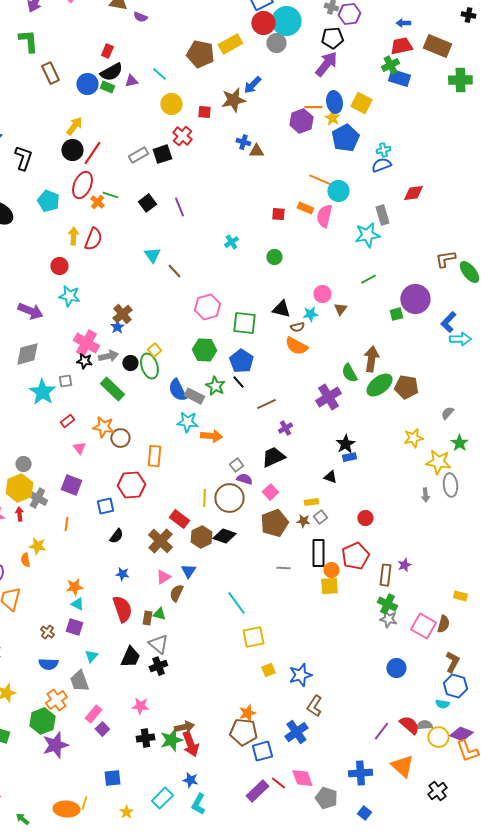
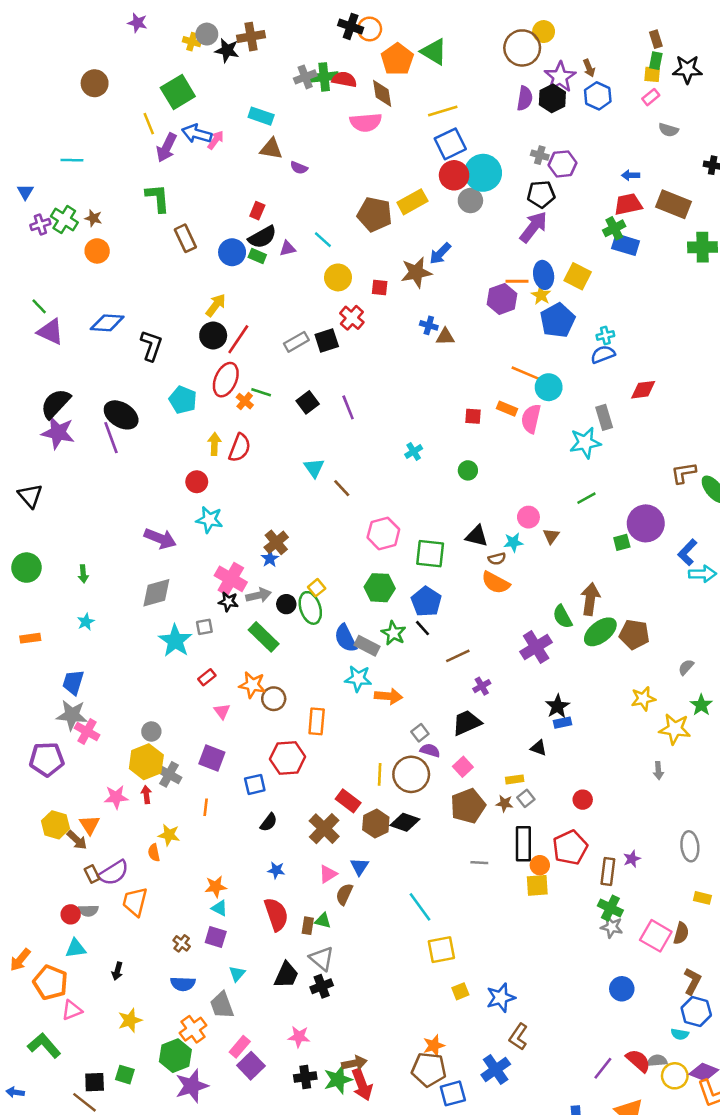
gray ellipse: (450, 485) -> (690, 846), moved
purple square: (102, 729) -> (251, 1066), size x1.5

